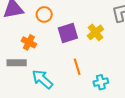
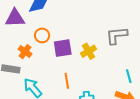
orange circle: (44, 14) -> (42, 35), moved

